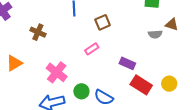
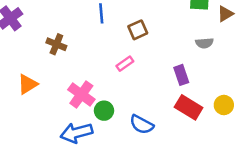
brown triangle: (172, 24) -> (225, 14), moved, turned -48
purple rectangle: (127, 63) -> (181, 75), moved, turned 49
green circle: (81, 91) -> (104, 111), moved

